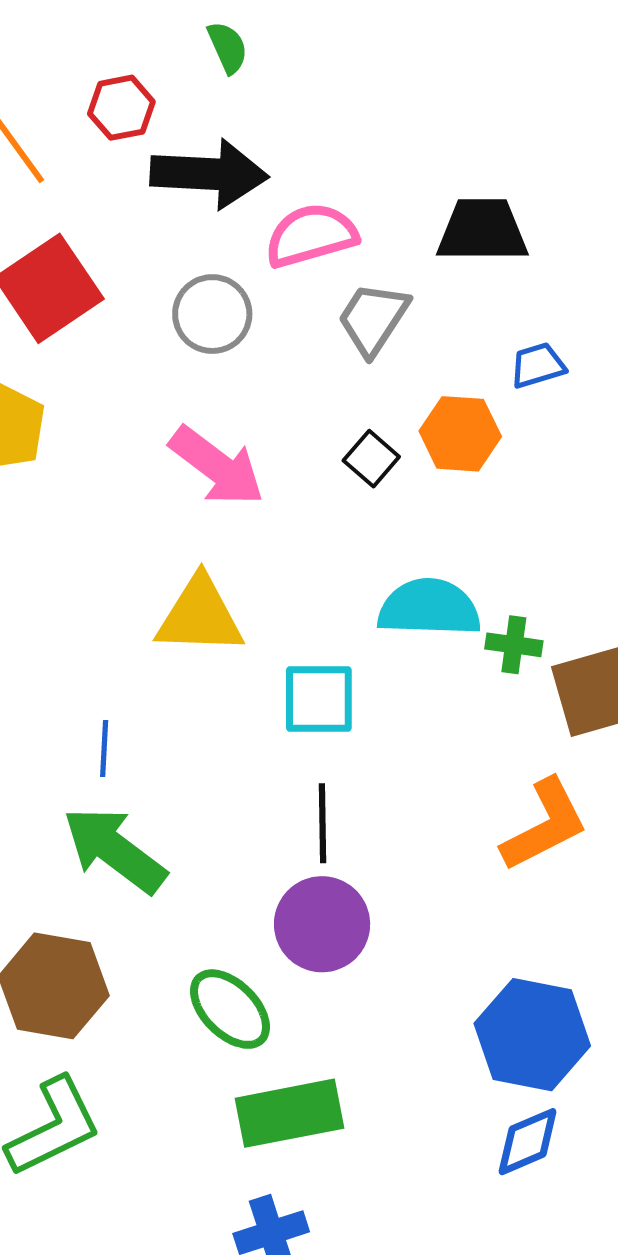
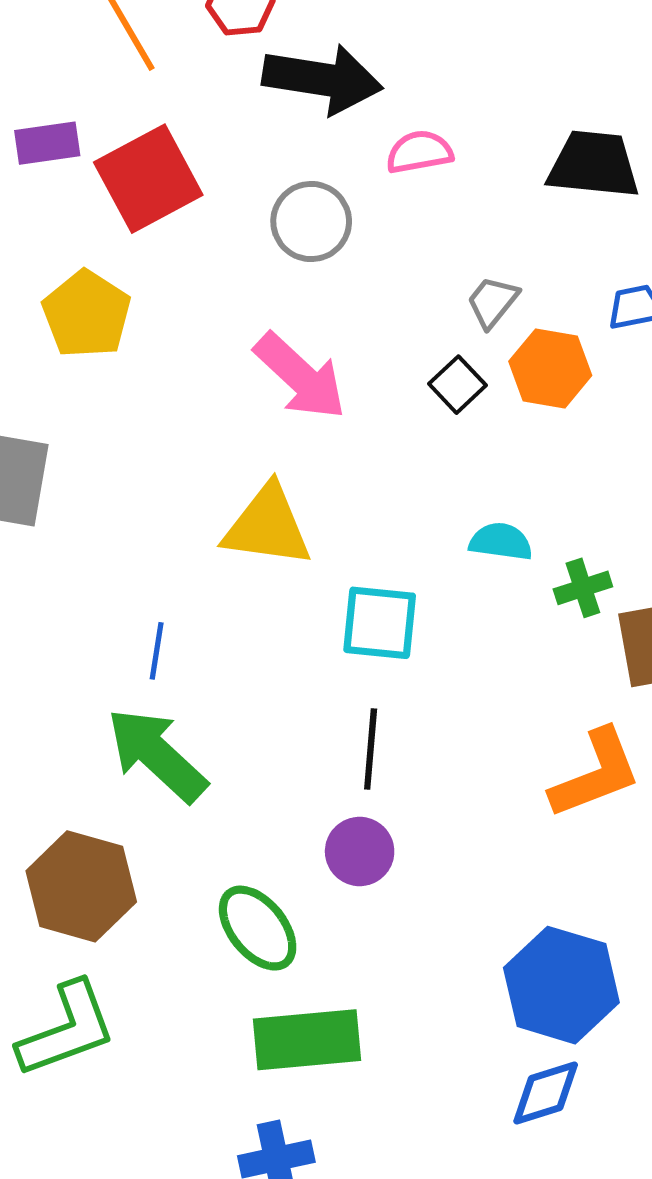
pink semicircle: (311, 235) -> (419, 152), size x0.7
gray trapezoid: (373, 319) -> (492, 302), moved, size x0.7
cyan semicircle: (429, 608) -> (501, 542), size x0.6
green cross: (514, 645) -> (583, 588), turned -32
purple circle: (322, 924) -> (360, 851), size x0.7

